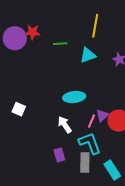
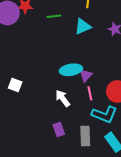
purple triangle: (102, 115) -> (86, 75), moved
pink line: (92, 121) -> (90, 93), turned -32
cyan L-shape: (90, 143) -> (104, 114), moved, turned 135

